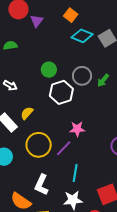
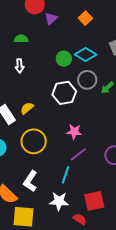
cyan diamond: (82, 36) -> (86, 54), moved
green circle: (49, 70) -> (64, 59), moved
white arrow: (10, 85) -> (19, 66), moved, turned 48
purple line: (64, 148) -> (78, 154), moved

